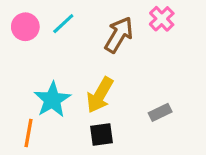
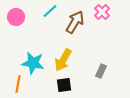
cyan line: (63, 24) -> (50, 11), moved
cyan star: (52, 100) -> (33, 63), turned -30
gray rectangle: (160, 112) -> (101, 71), turned -40

